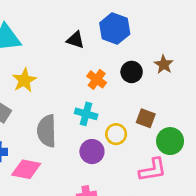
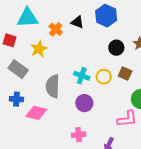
orange cross: (97, 79) -> (56, 29), moved
brown square: (146, 118) -> (125, 74), moved
yellow circle: (116, 134) -> (104, 77), moved

